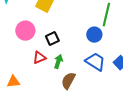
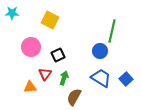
red triangle: (39, 58) -> (45, 74), turned -32
orange triangle: (13, 82) -> (30, 87), moved

